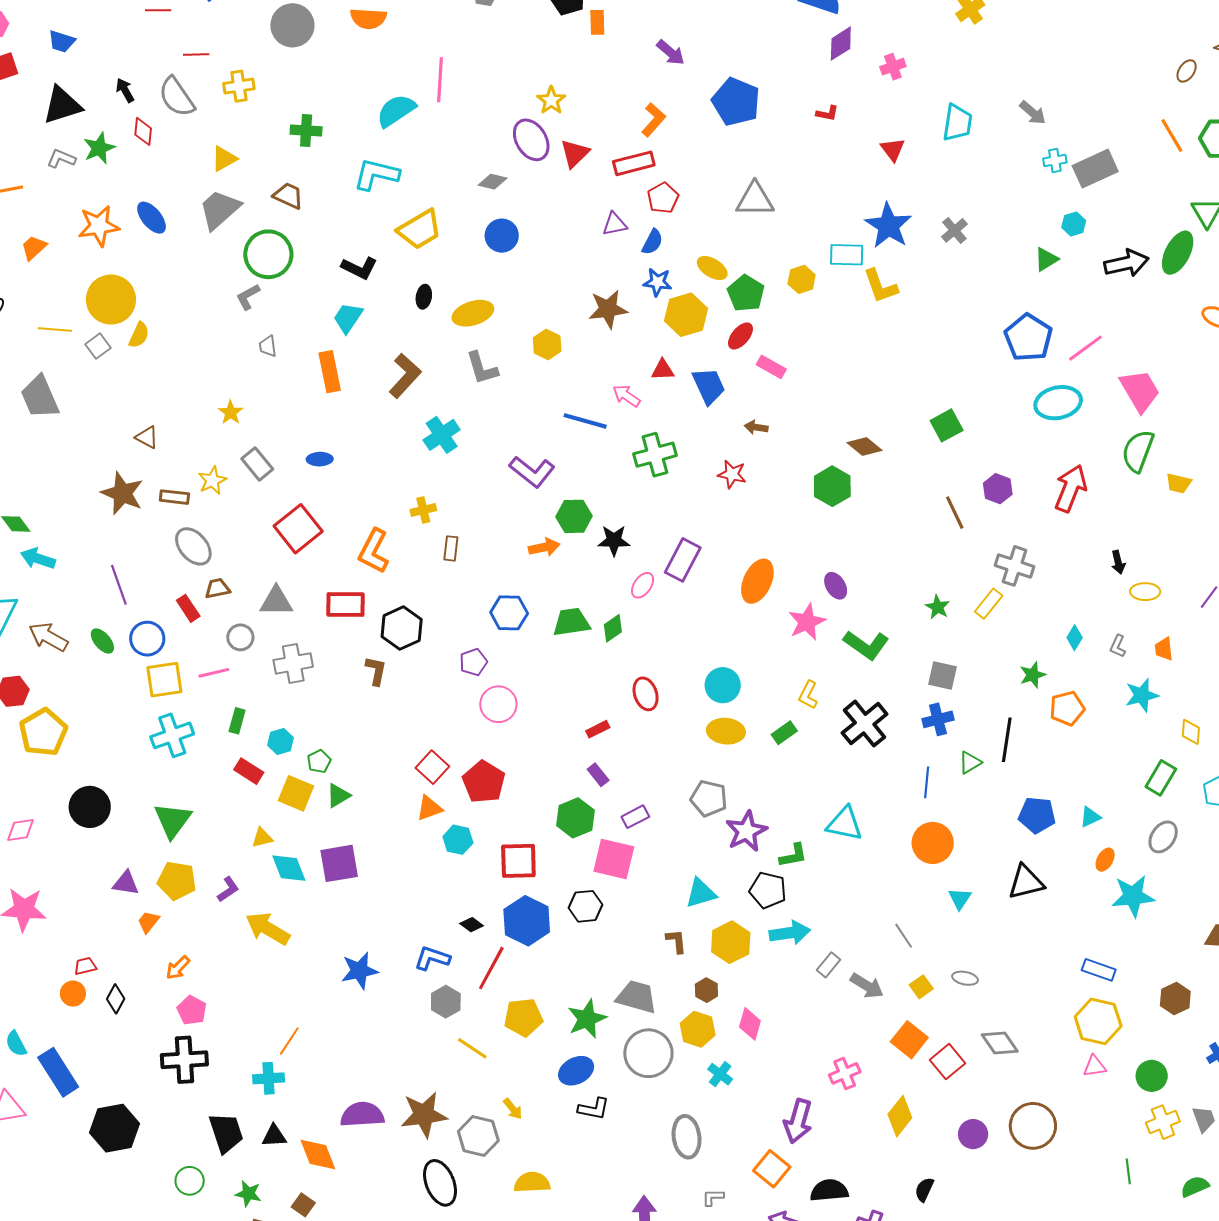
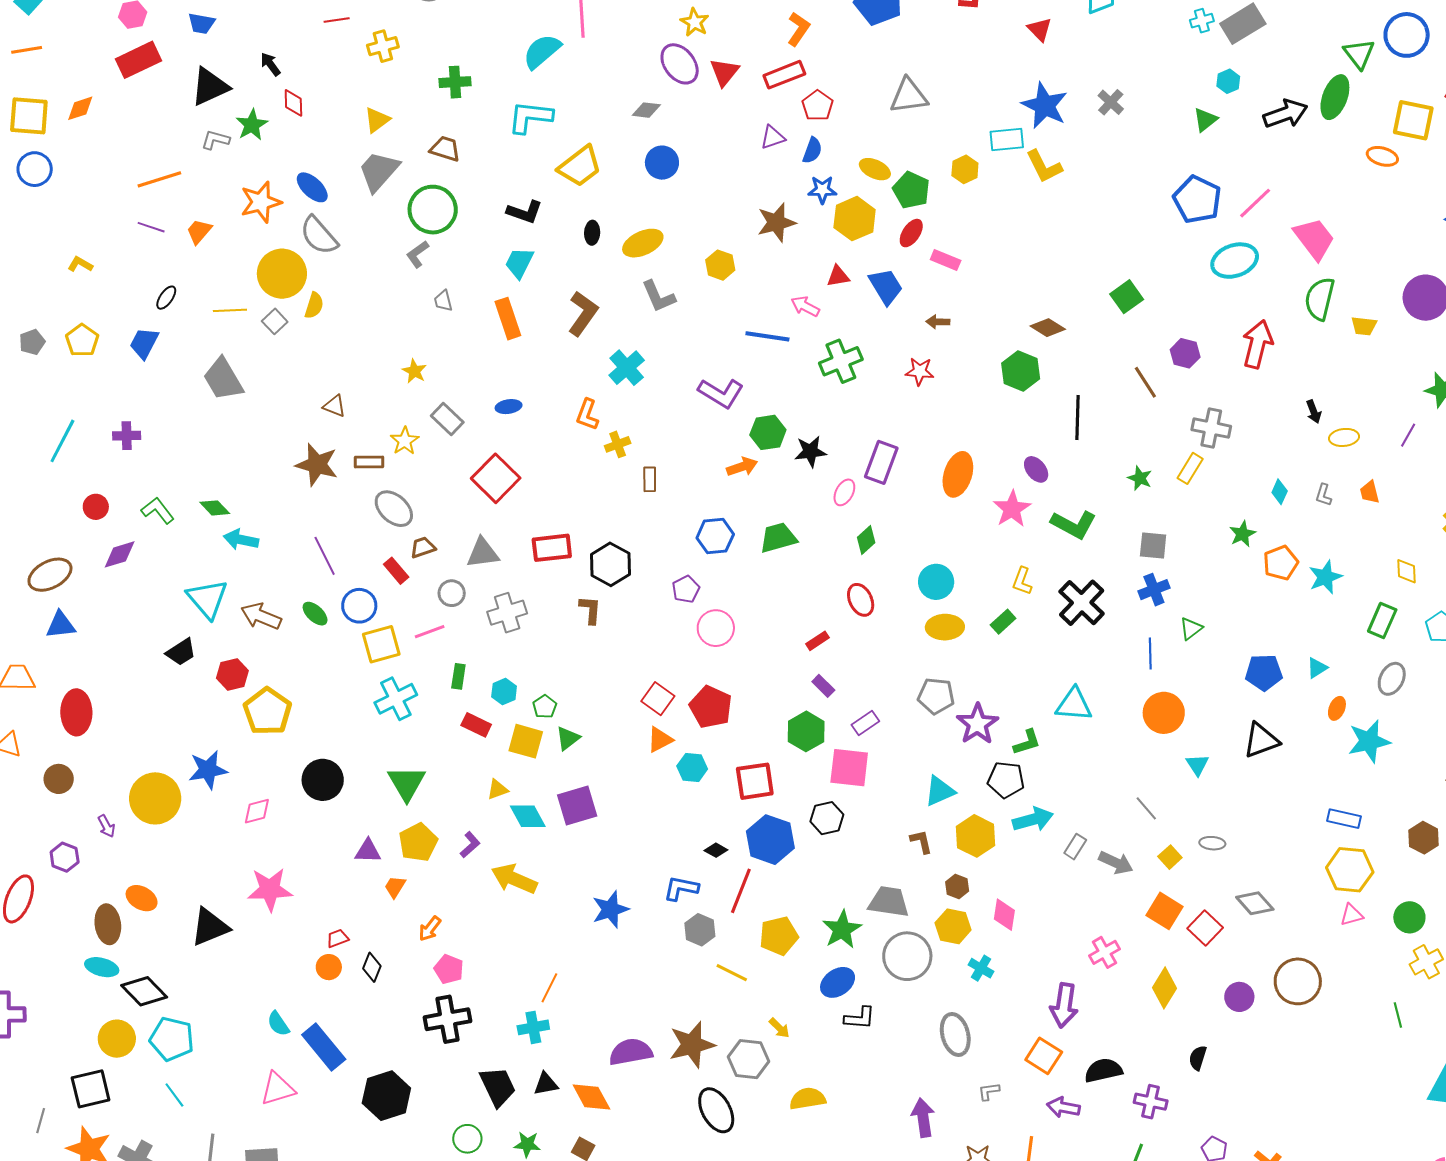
gray semicircle: (177, 97) -> (319, 236), moved
orange L-shape: (374, 551) -> (587, 415), moved, size x0.7
green diamond: (613, 628) -> (866, 540), moved
cyan star: (1142, 695) -> (1325, 577), moved
black line: (1007, 740) -> (1077, 417), moved
yellow pentagon: (177, 881) -> (418, 842), turned -30

